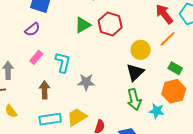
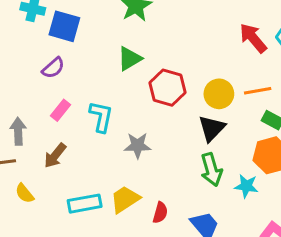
red hexagon: (110, 24) -> (167, 88), moved
orange line: (168, 39) -> (258, 91), moved, turned 36
brown arrow: (45, 90) -> (55, 156), moved, turned -138

